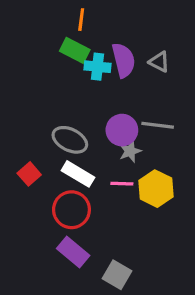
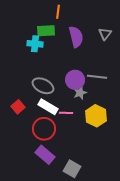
orange line: (81, 20) -> (58, 12), moved
green rectangle: (75, 50) -> (46, 31), turned -30
gray triangle: (159, 62) -> (105, 34), moved, turned 40
cyan cross: (98, 67) -> (35, 44), moved
pink line: (122, 184) -> (66, 113), moved

